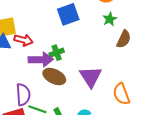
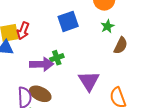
red arrow: (24, 40) -> (23, 31), moved, turned 96
brown ellipse: (54, 77) -> (40, 94), moved

